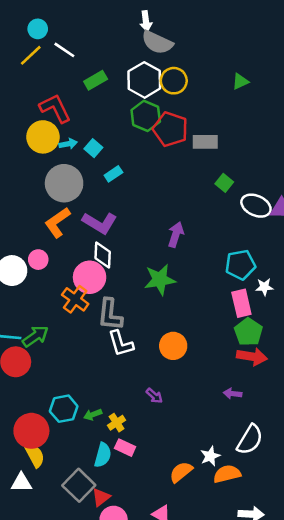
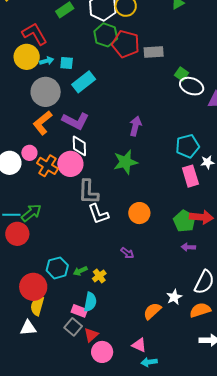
cyan square: (93, 148) -> (67, 63), turned -32
cyan rectangle: (113, 174) -> (84, 82), size x1.6
green square: (224, 183) -> (182, 74), moved
white ellipse: (256, 206) -> (192, 86), moved
orange cross: (75, 299) -> (47, 166), moved
green pentagon: (248, 332) -> (184, 221), moved
pink rectangle: (125, 448) -> (79, 311), moved
yellow semicircle: (35, 455) -> (37, 306), turned -132
orange semicircle: (227, 474) -> (200, 310), moved
gray square: (79, 485) -> (73, 327), size x0.7

